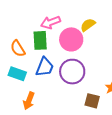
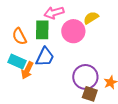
purple circle: (72, 72) -> (85, 77), moved
orange arrow: (29, 101) -> (27, 70), moved

